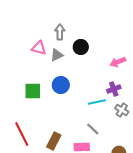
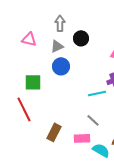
pink triangle: (39, 48) -> (29, 39), moved
blue circle: (61, 85) -> (61, 66), moved
red line: (22, 134) -> (24, 109), moved

